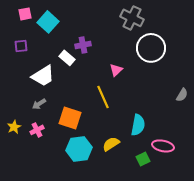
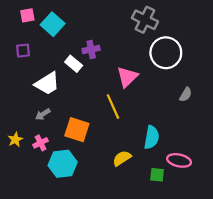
pink triangle: (116, 70) -> (127, 77), size x1.5
gray semicircle: (182, 95) -> (186, 95), moved
cyan hexagon: (79, 149) -> (63, 164), moved
green square: (143, 159) -> (157, 175), turned 32

